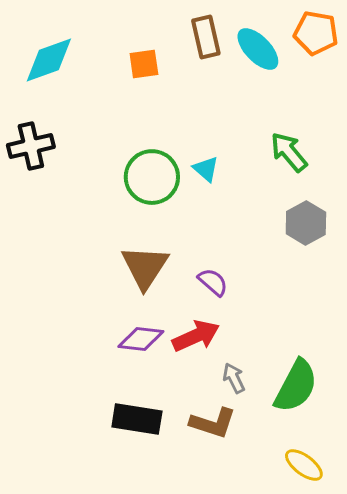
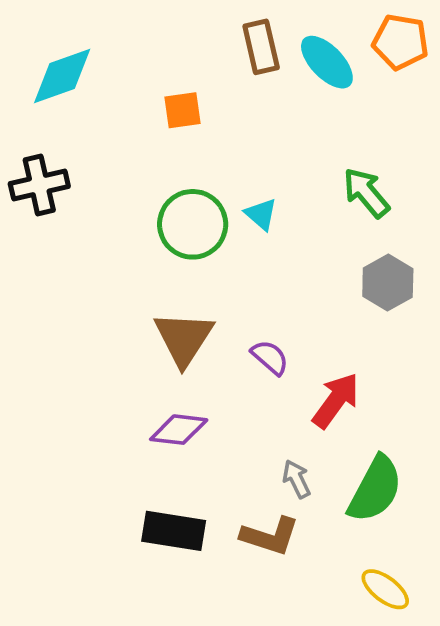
orange square: (144, 64) -> (182, 110), moved
red arrow: (196, 336) -> (336, 400), moved, turned -30

